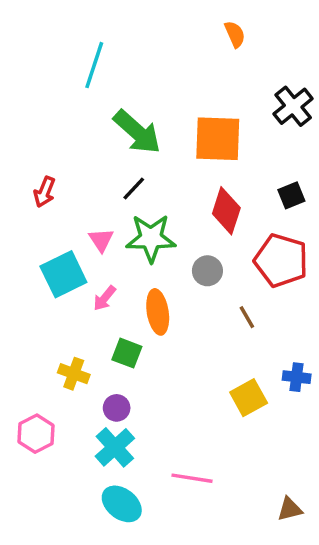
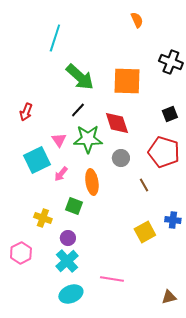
black cross: (293, 106) -> (171, 62), turned -30
red diamond: (226, 211) -> (117, 123), moved, turned -36
cyan ellipse: (122, 504) -> (71, 294), turned -60

